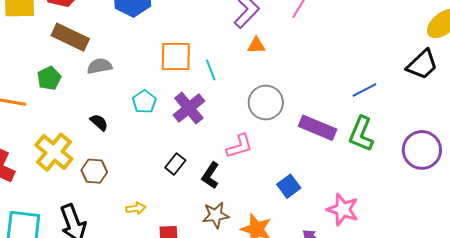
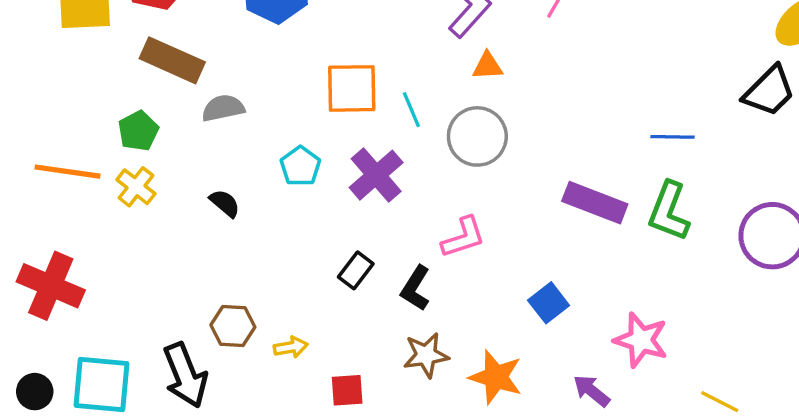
blue line: (364, 90) -> (672, 137), turned 30
gray circle: (266, 103) -> (477, 136), moved
yellow cross: (54, 152) -> (136, 187), moved, size x0.6
brown hexagon: (94, 171) -> (233, 326), moved

